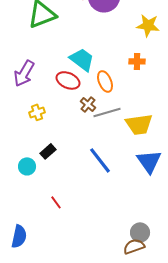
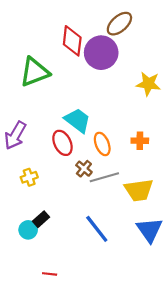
orange cross: (137, 61) -> (140, 141), moved
red ellipse: (68, 80) -> (62, 143), turned 40
cyan circle: (27, 166) -> (28, 230), moved
red line: (56, 202) -> (50, 274), turned -48

